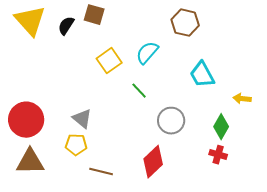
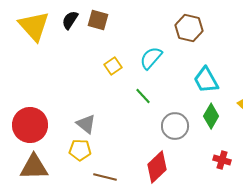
black semicircle: (66, 26) -> (70, 20), moved
yellow square: (109, 61) -> (113, 66), size x0.7
green diamond: (221, 127) -> (211, 116), moved

